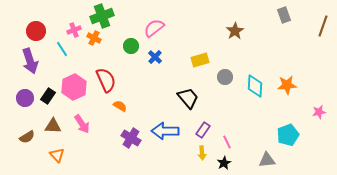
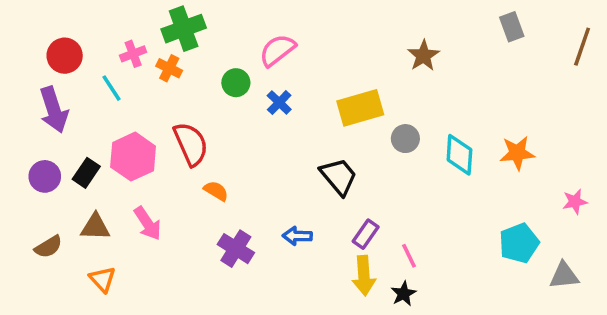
yellow rectangle: (200, 60) -> (360, 108), size x1.4
blue arrow: (165, 131) -> (297, 236), size x0.6
yellow arrow: (202, 153) -> (364, 276), size x1.5
gray triangle: (267, 160) -> (564, 276), moved

